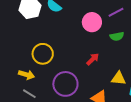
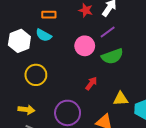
green semicircle: (117, 36) -> (112, 56), size x1.5
yellow circle: (43, 54) -> (36, 75), moved

